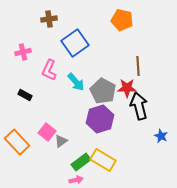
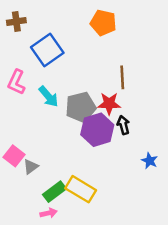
gray pentagon: (103, 91) -> (81, 107), turned 30
black arrow: (139, 106) -> (123, 125), size x0.6
purple hexagon: (100, 119) -> (97, 130), moved

